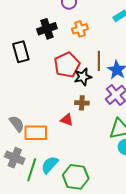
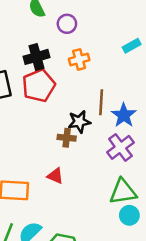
red pentagon: (67, 65) -> (39, 86), moved
brown cross: (82, 103) -> (67, 138), moved

